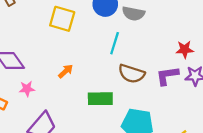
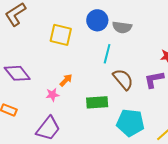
brown semicircle: (132, 74) -> (123, 79), turned -145
pink star: (27, 89) -> (52, 95), moved

